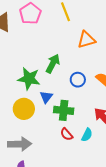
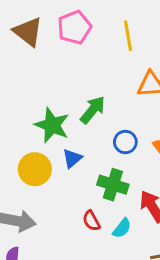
green cross: (64, 110) -> (113, 185), moved

